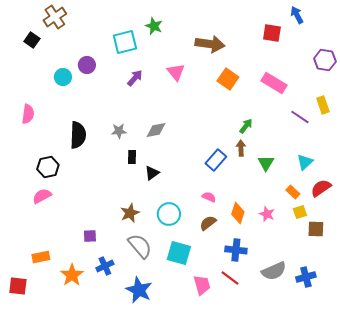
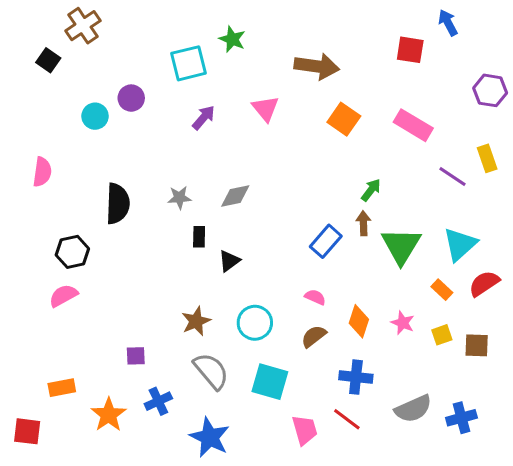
cyan triangle: (305, 162) -> (460, 244), size x1.4
green triangle: (266, 163) -> (401, 246), size x1.6
yellow square: (300, 212) -> (442, 335), moved

